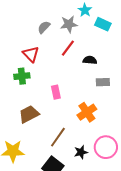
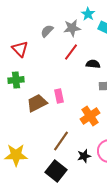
red triangle: (31, 54) -> (20, 49), moved
green cross: (22, 76) -> (16, 80), moved
brown trapezoid: (29, 114) -> (37, 103), moved

